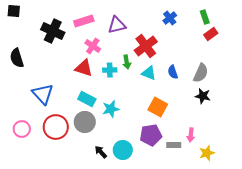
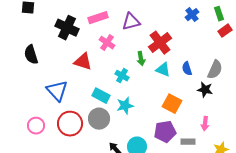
blue cross: (170, 18) -> (192, 15), moved
red triangle: (84, 68) -> (83, 62), moved
cyan cross: (110, 70) -> (122, 76), moved, turned 32
black star: (203, 96) -> (205, 90), moved
pink arrow: (191, 135) -> (205, 124), moved

